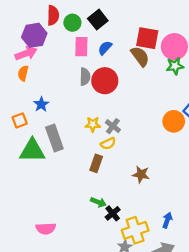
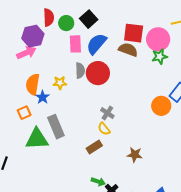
blue semicircle: (105, 48) -> (96, 44), size x1.6
brown semicircle: (140, 56) -> (128, 50), turned -30
orange semicircle: (23, 73) -> (33, 84), moved, size x1.5
yellow star: (93, 124) -> (60, 83), moved
yellow semicircle: (108, 144) -> (104, 129), turned 80
brown rectangle: (96, 163) -> (94, 147), turned 42

